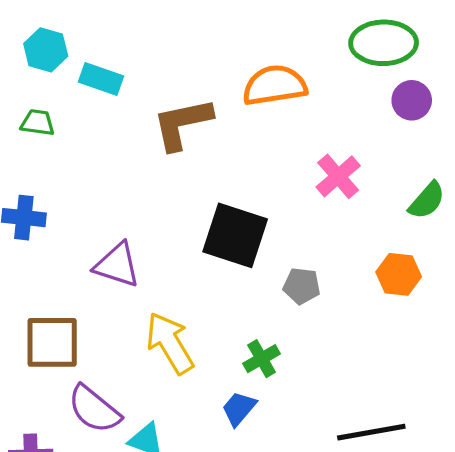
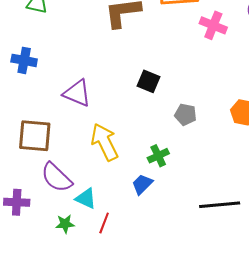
pink cross: (338, 176) -> (213, 25), moved, turned -32
black square: (235, 235) -> (149, 81), size x0.6

